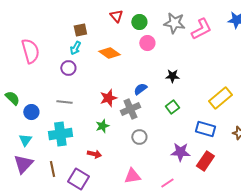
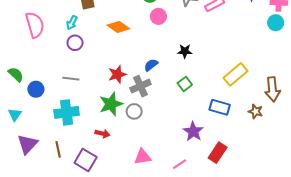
cyan arrow: (75, 48) -> (72, 23), moved
green star: (102, 126) -> (111, 104), size x1.6
gray circle: (139, 137) -> (134, 111), moved
cyan triangle: (25, 140) -> (15, 115), moved
purple star: (180, 152) -> (193, 131), turned 30
red rectangle: (205, 161) -> (218, 153), moved

